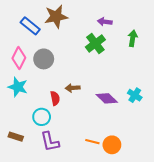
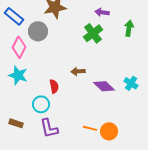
blue rectangle: (30, 26) -> (14, 16), moved
gray circle: (44, 59) -> (38, 31), moved
brown arrow: (73, 88) -> (78, 71), moved

